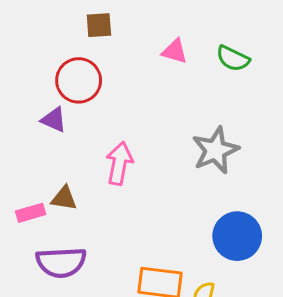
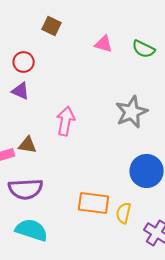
brown square: (99, 25) -> (52, 26), turned 30
red circle: (79, 80) -> (24, 62), moved, size x0.7

